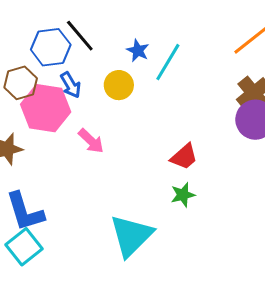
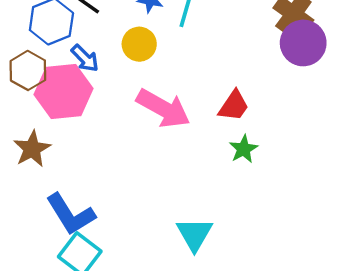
pink arrow: (91, 141) -> (163, 108), moved, size x1.6
cyan triangle: (131, 236) -> (194, 234), moved, size x0.7

